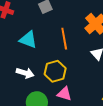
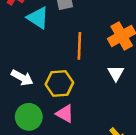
cyan triangle: (28, 40) -> (38, 18), moved

